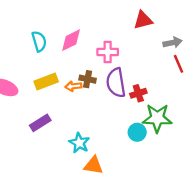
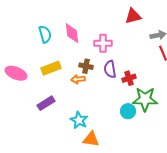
pink diamond: (71, 40) -> (72, 33), turned -70
purple semicircle: (116, 83) -> (110, 69), size x0.7
orange arrow: (73, 86) -> (78, 79), moved

